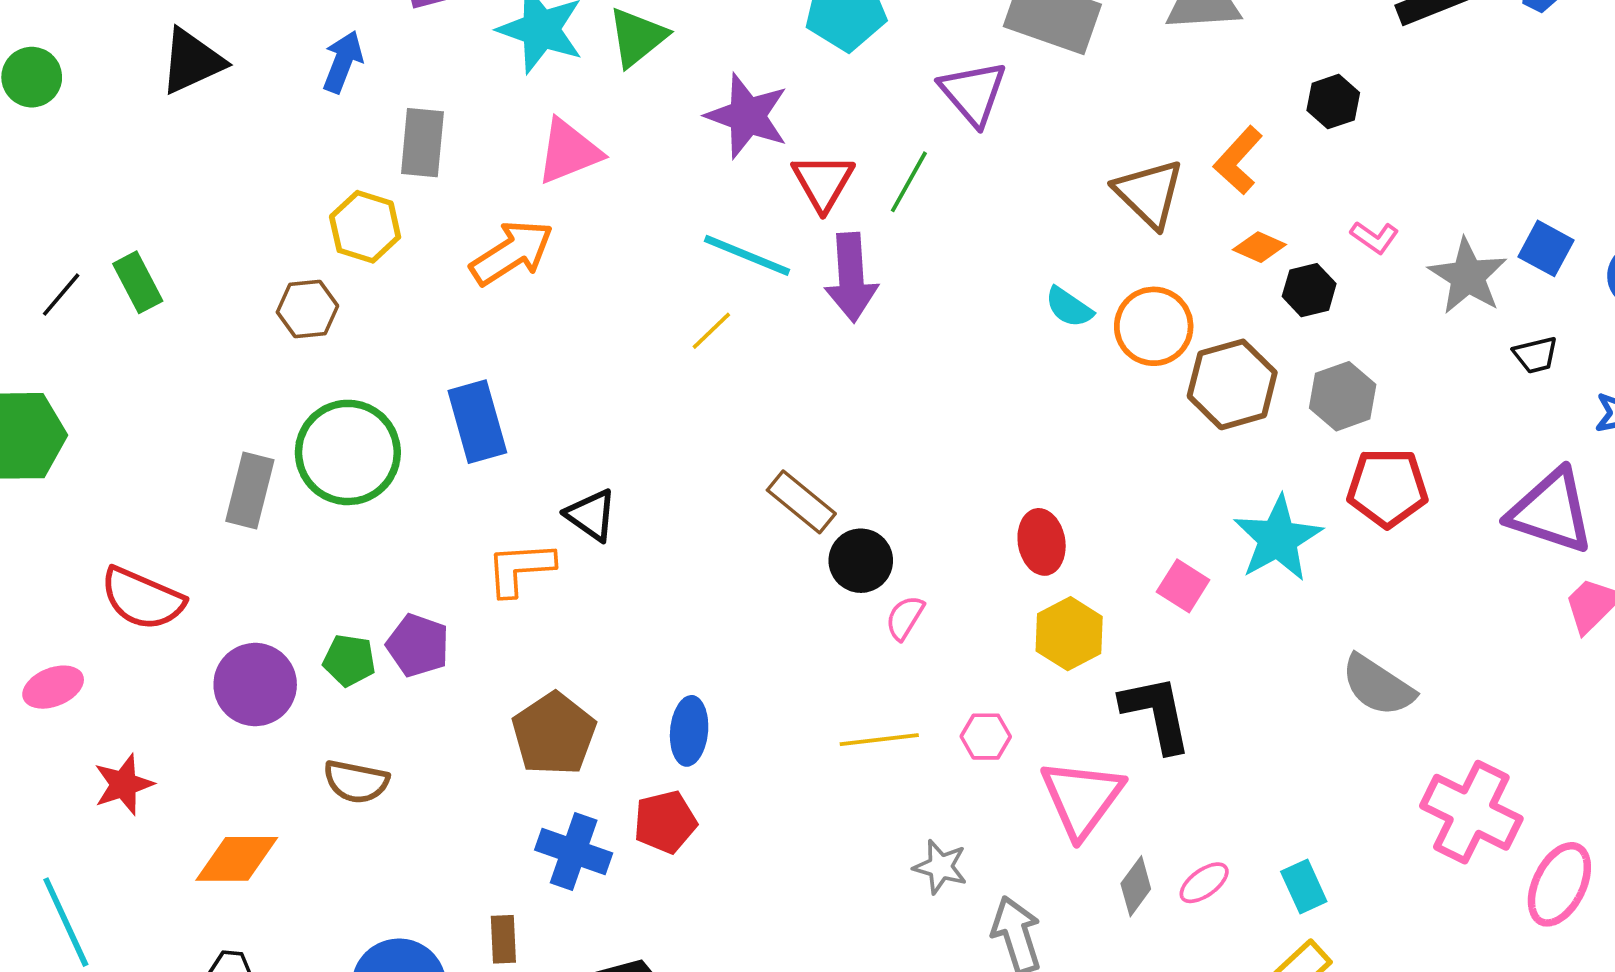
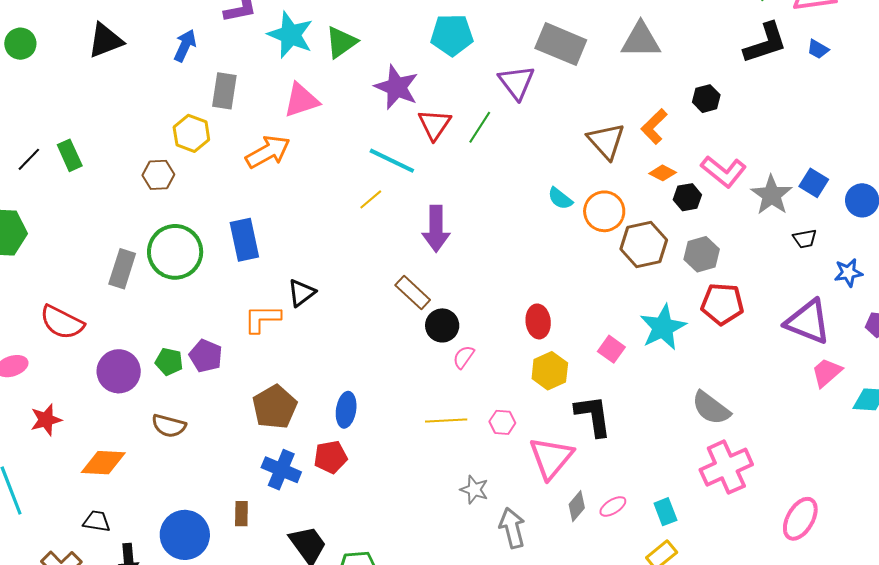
pink L-shape: (1375, 237) -> (724, 171), size x1.8
purple arrow: (851, 277) -> (436, 229), moved
black triangle: (591, 515) -> (301, 293), turned 44
pink cross: (1471, 812) -> (726, 467), moved, turned 36

